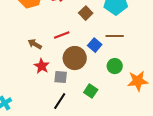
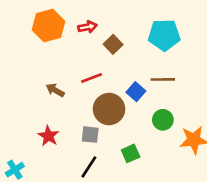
brown square: (86, 13) -> (113, 44), moved
red star: (42, 66) -> (48, 136), moved
green square: (91, 91) -> (131, 153), turned 32

